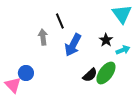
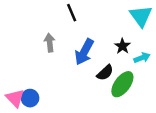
black line: (60, 21) -> (72, 13), moved
blue circle: (26, 73) -> (30, 98), moved
black semicircle: (90, 75) -> (105, 73), moved

